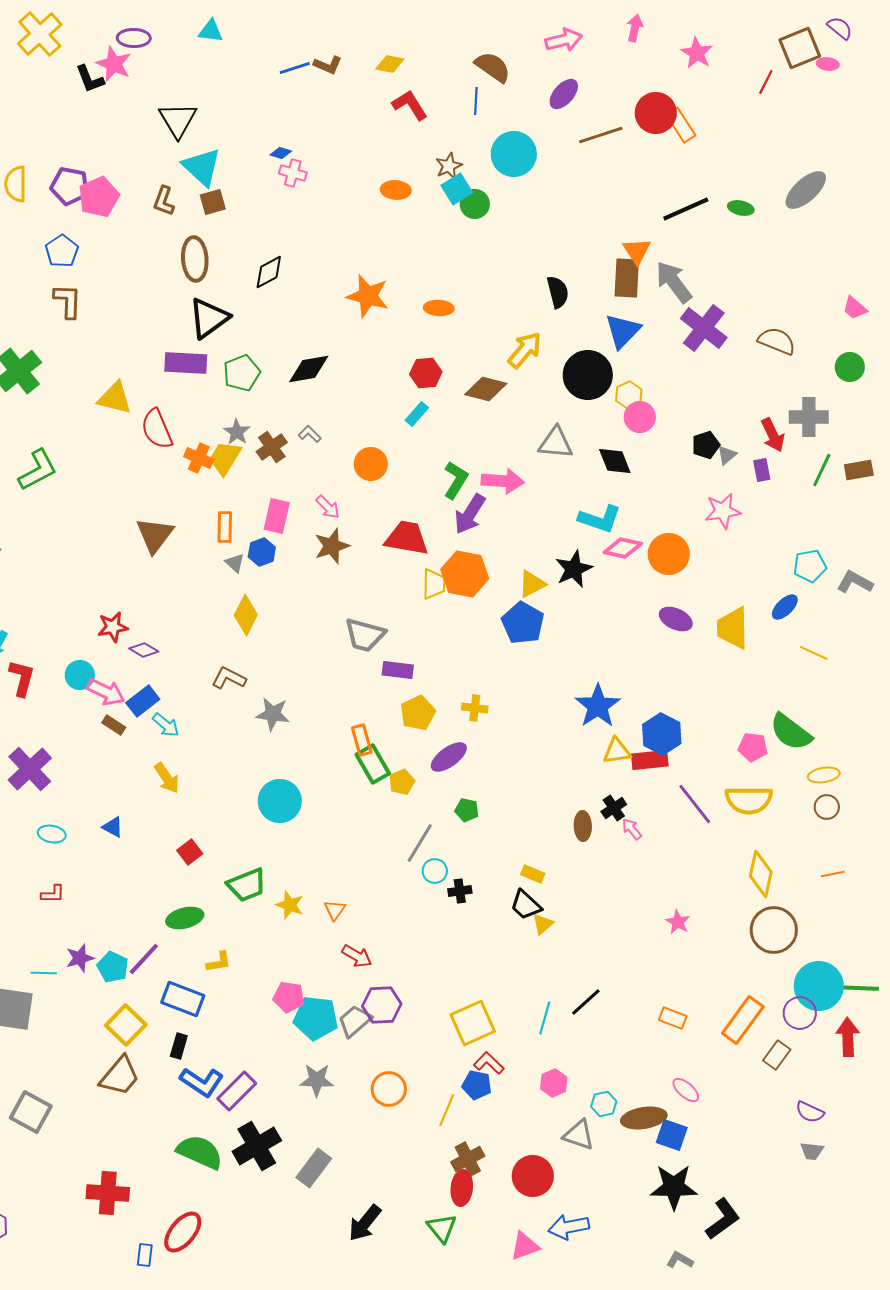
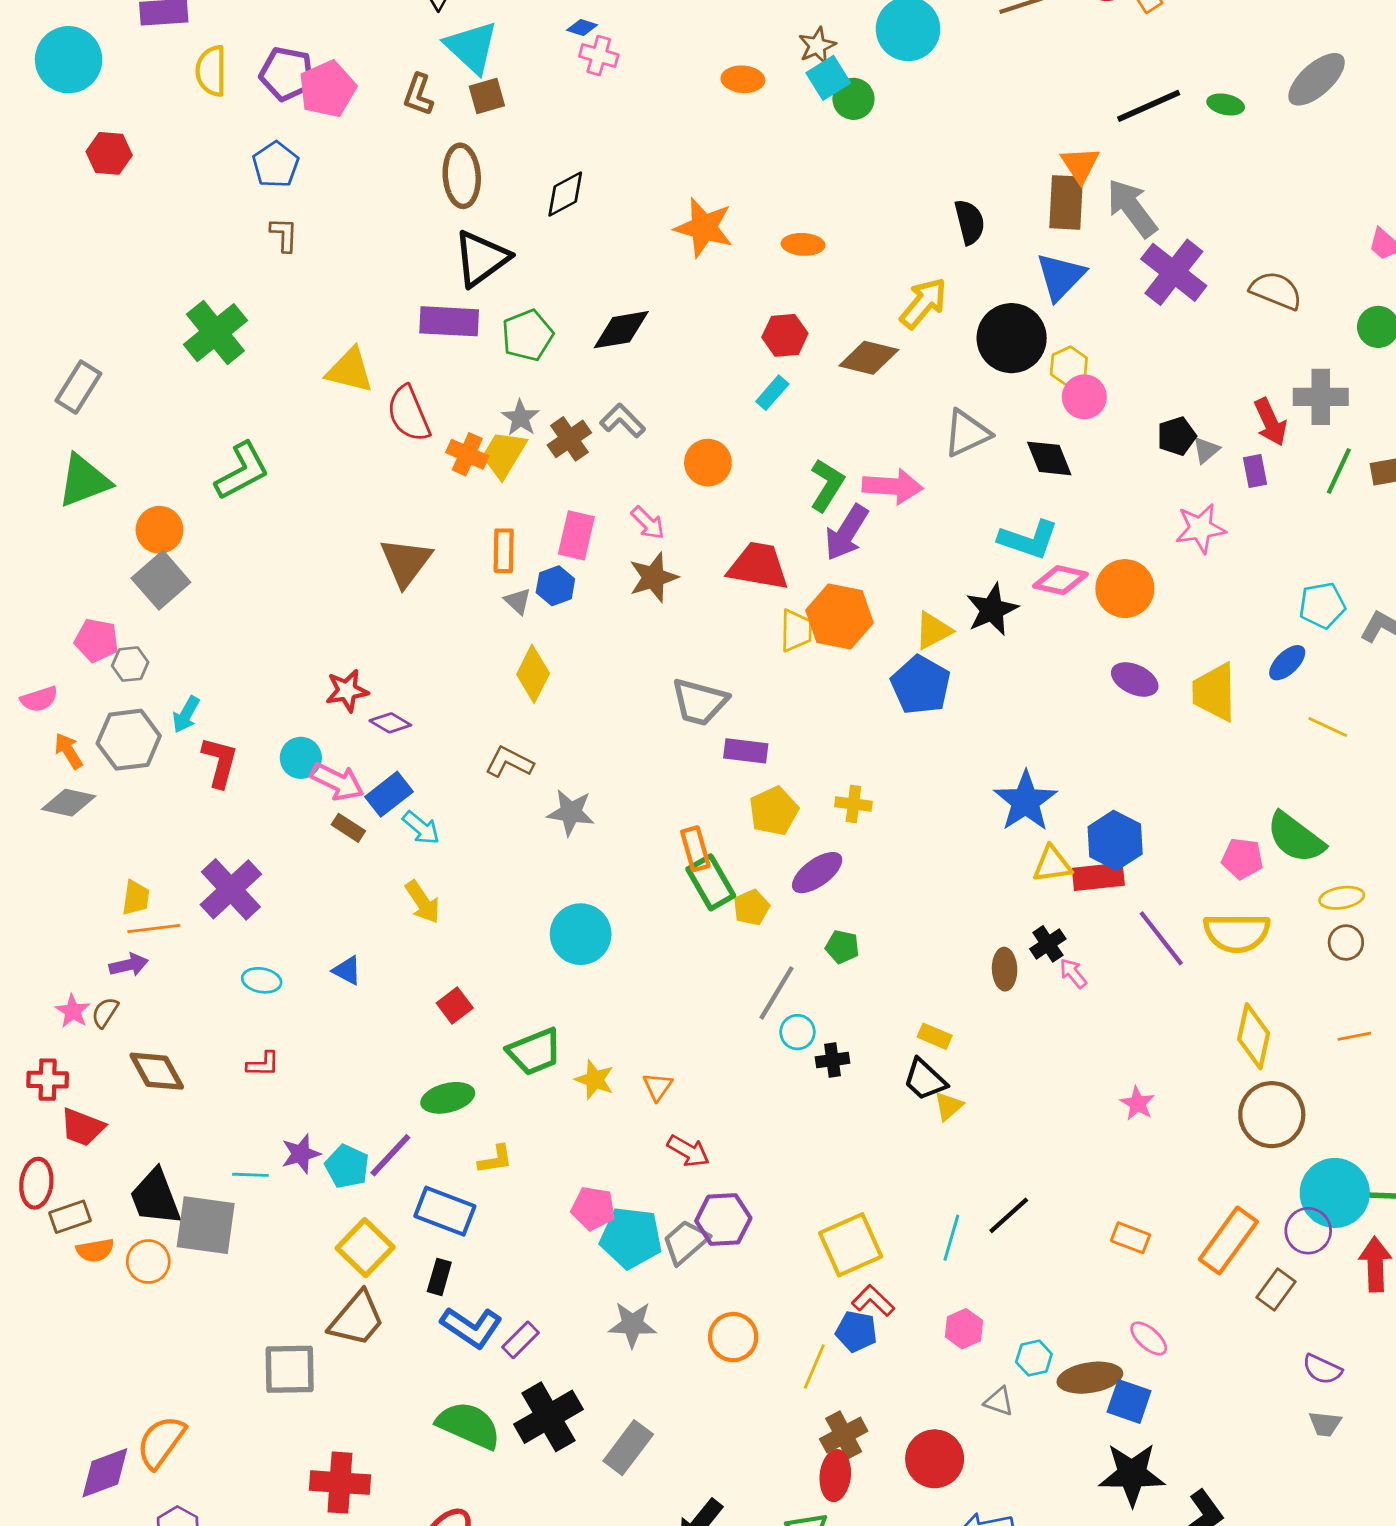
brown L-shape: (68, 301) -> (284, 235), size x0.7
gray L-shape: (310, 434) -> (623, 421), size x1.4
gray triangle: (556, 443) -> (967, 433), turned -30
purple rectangle: (237, 1091) -> (520, 1340), size x0.7
gray square: (31, 1112) -> (290, 1369), moved, turned -30
gray triangle: (579, 1135) -> (999, 1401), size x0.7

